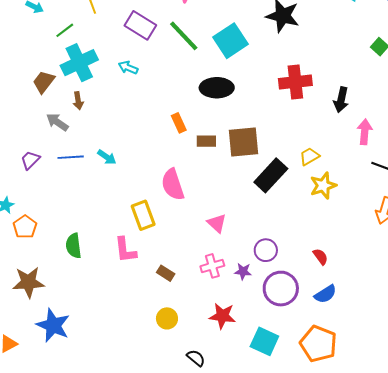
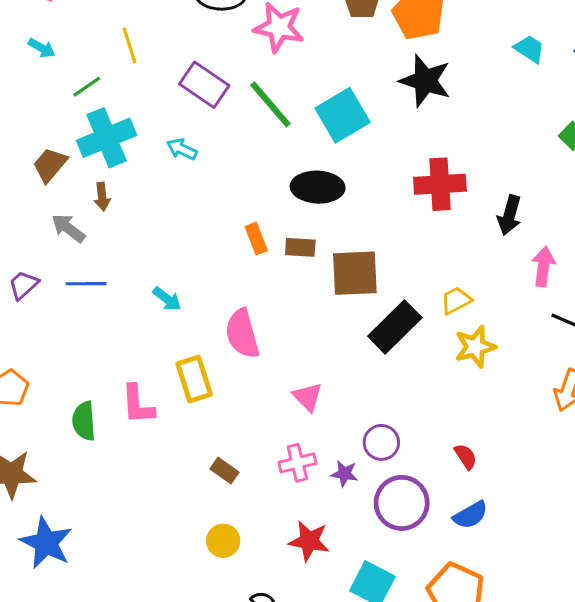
brown rectangle: (206, 141) -> (300, 247), moved
cyan arrow: (107, 157) -> (167, 299), moved
pink L-shape: (125, 250) -> (138, 405), moved

